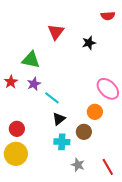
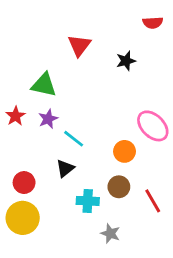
orange circle: (95, 112) -> (125, 151), moved
black triangle: (59, 119) -> (65, 168), moved
red line: (108, 167) -> (153, 201), moved

